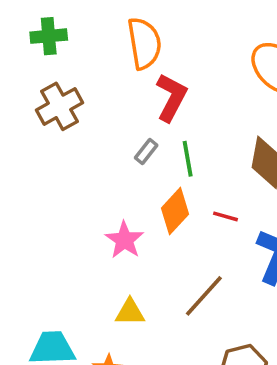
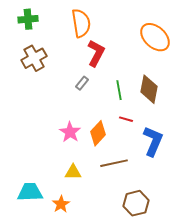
green line: (188, 159) -> (119, 90), moved
orange diamond: (175, 211) -> (98, 133), moved
brown line: (204, 296) -> (114, 163), turned 36

